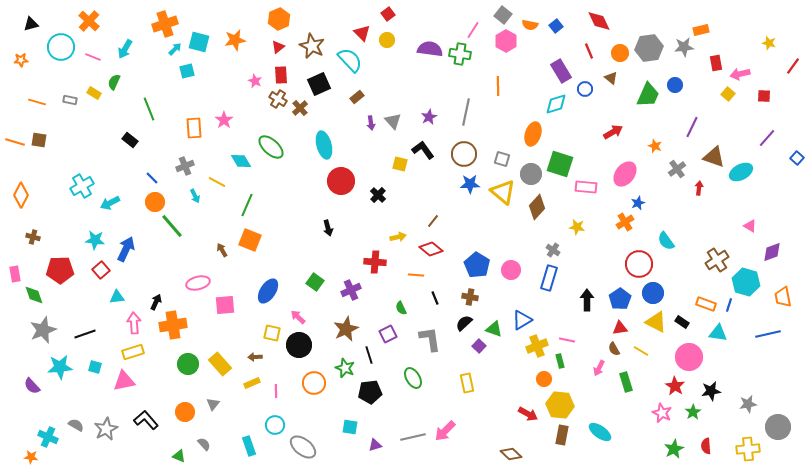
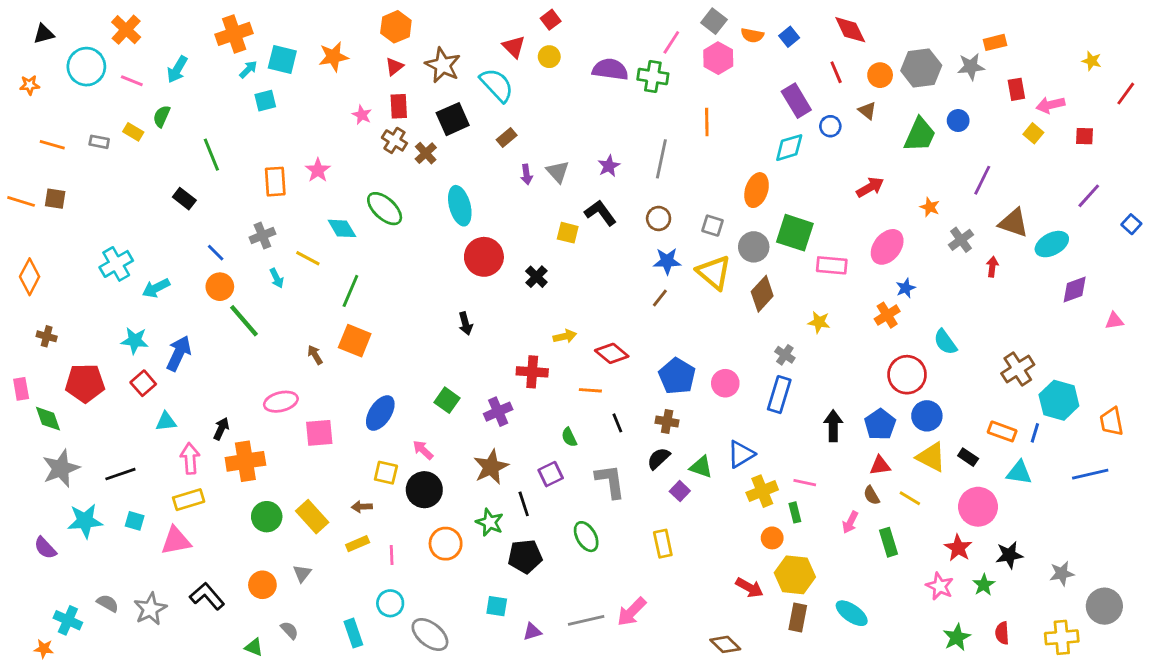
brown circle: (464, 154) -> (659, 218), size x0.7
brown line: (433, 221) -> (660, 298), moved
pink triangle: (750, 226) -> (1114, 321), moved, turned -40
purple diamond: (772, 252) -> (1075, 289), moved

